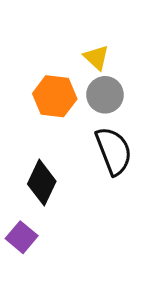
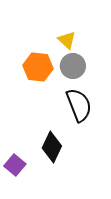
black diamond: (42, 183) -> (52, 147), moved

